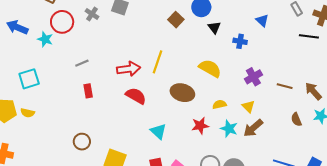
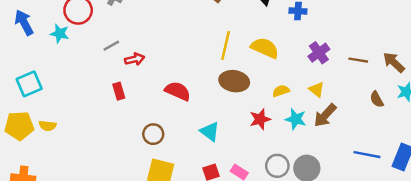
blue arrow: (17, 27) -> (24, 23), turned 45
yellow line: (157, 62) -> (226, 46), moved
gray line: (82, 63) -> (111, 46), moved
red arrow: (129, 69) -> (135, 59), moved, size x0.7
cyan square: (29, 79) -> (29, 84), moved
brown circle: (82, 142) -> (153, 134), moved

